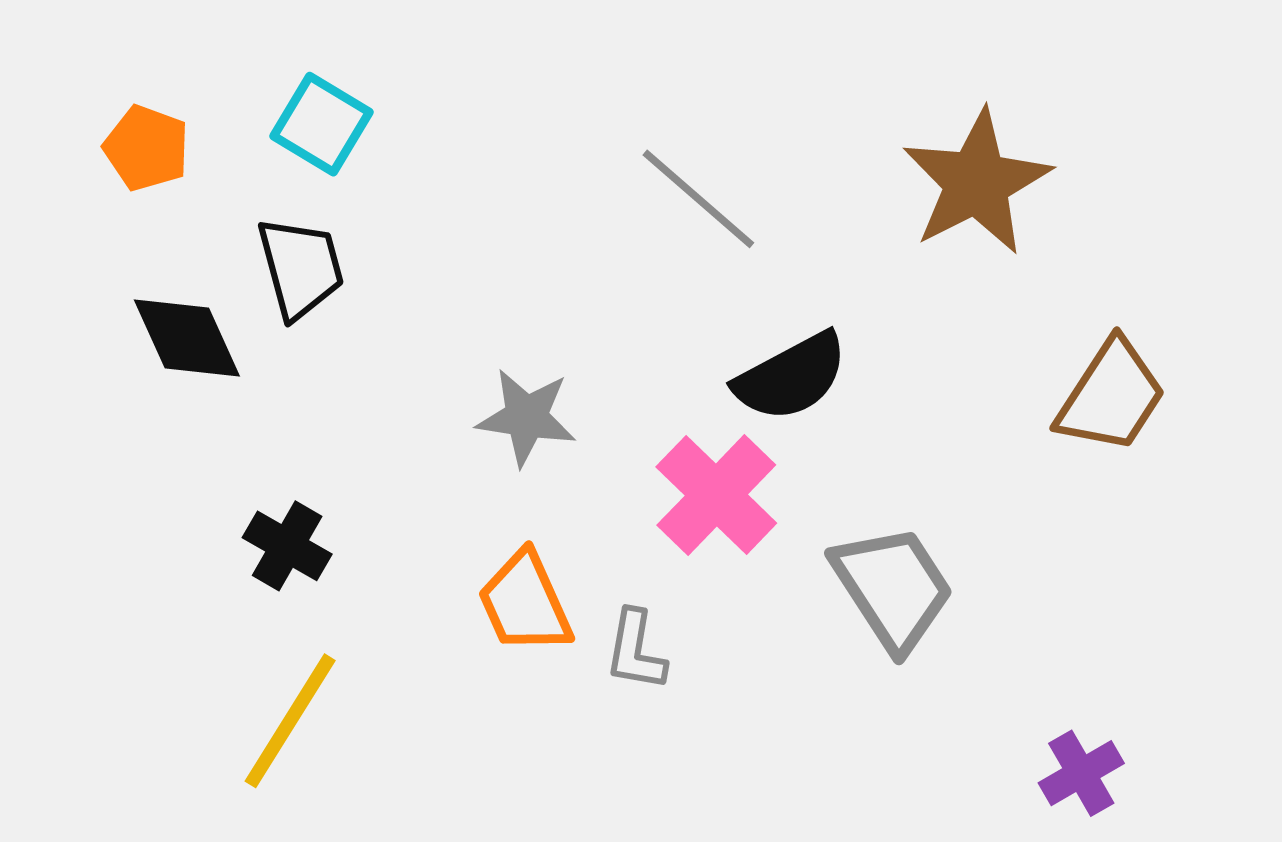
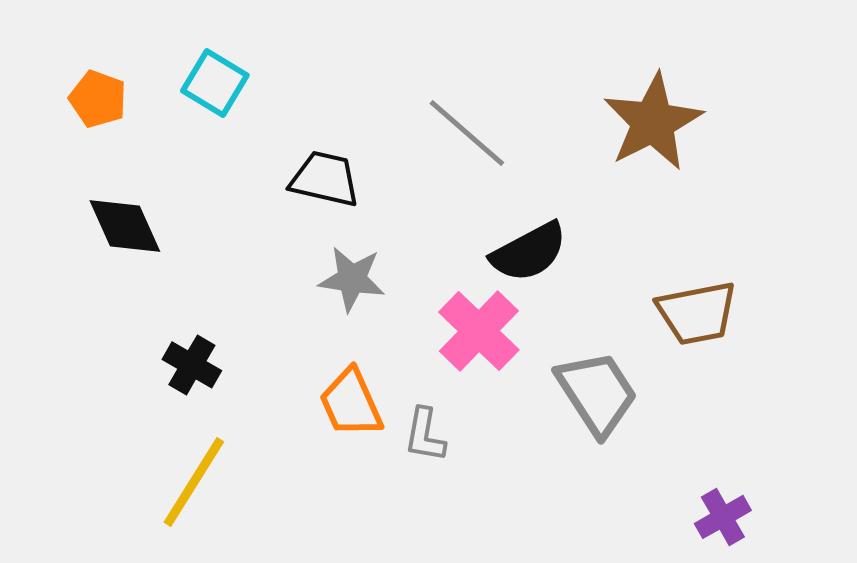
black trapezoid: (301, 268) -> (325, 179), moved, turned -62
brown trapezoid: (1111, 396) -> (697, 313), moved, turned 46

